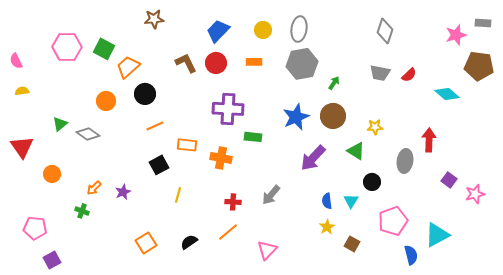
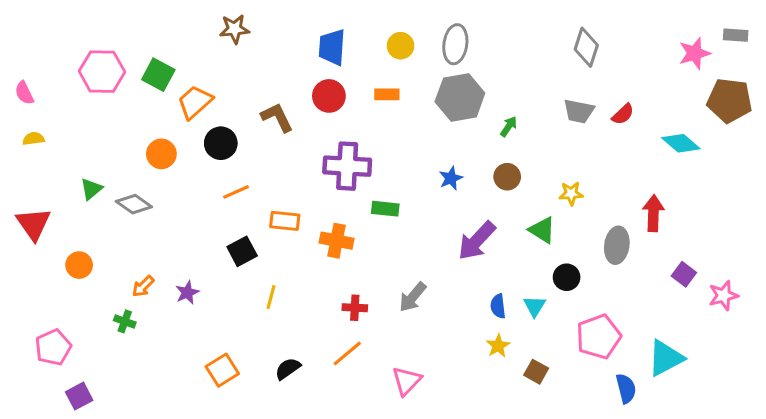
blue trapezoid: (218, 31) -> (332, 47), turned -40
brown L-shape: (186, 63) -> (277, 117), moved
brown circle: (333, 116) -> (507, 177), size x0.7
blue star: (296, 117) -> (451, 178), size x0.6
pink pentagon: (35, 228) -> (53, 347), turned -30

